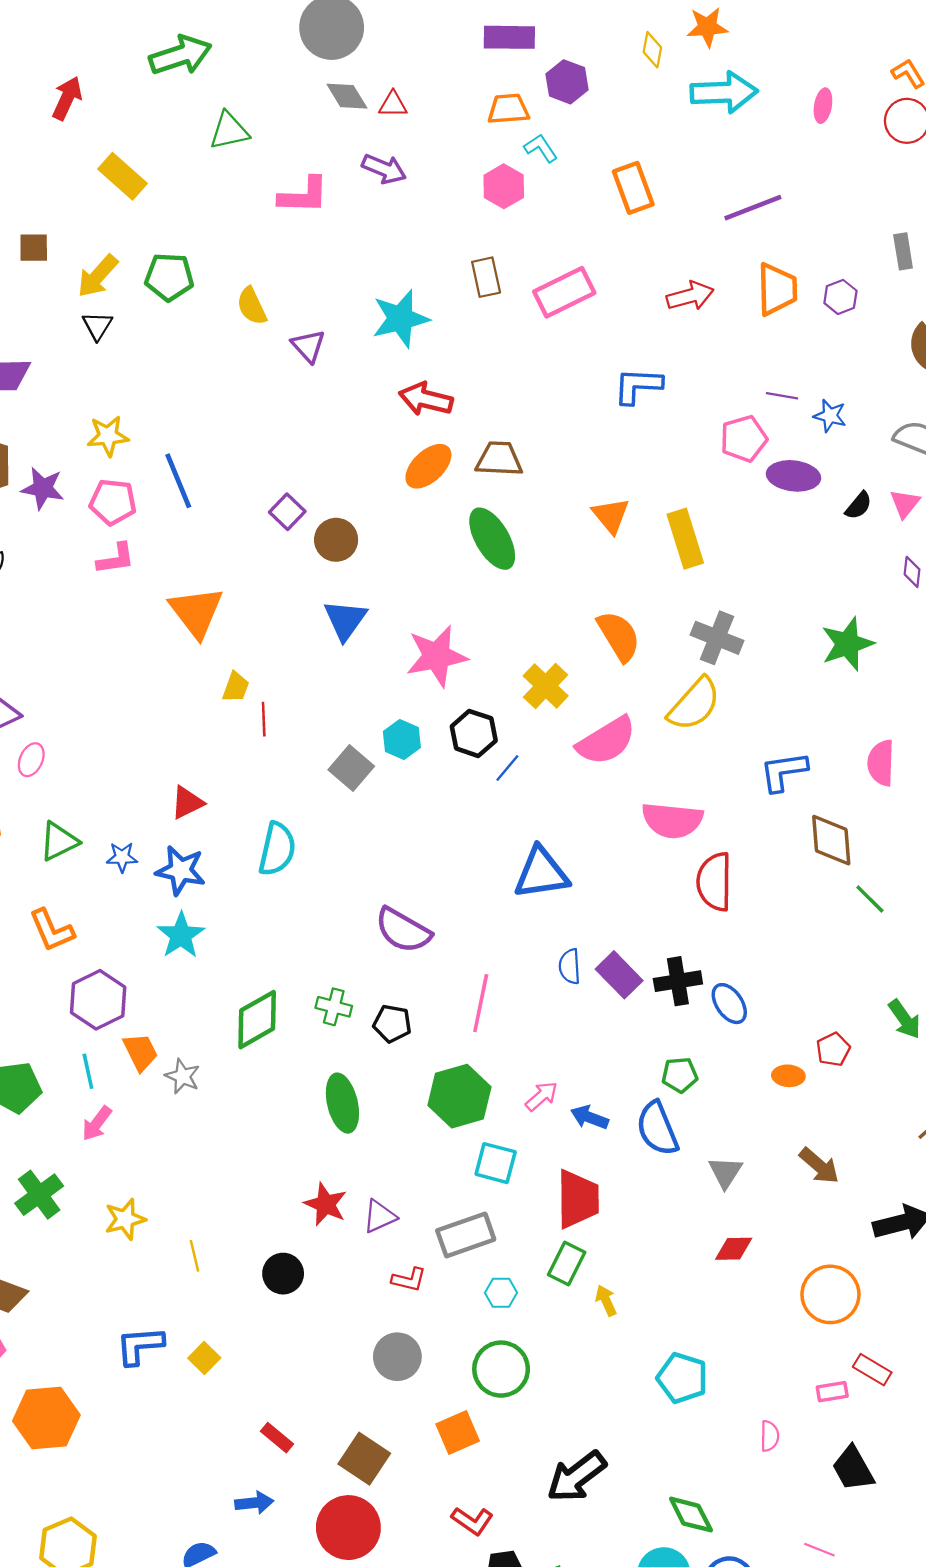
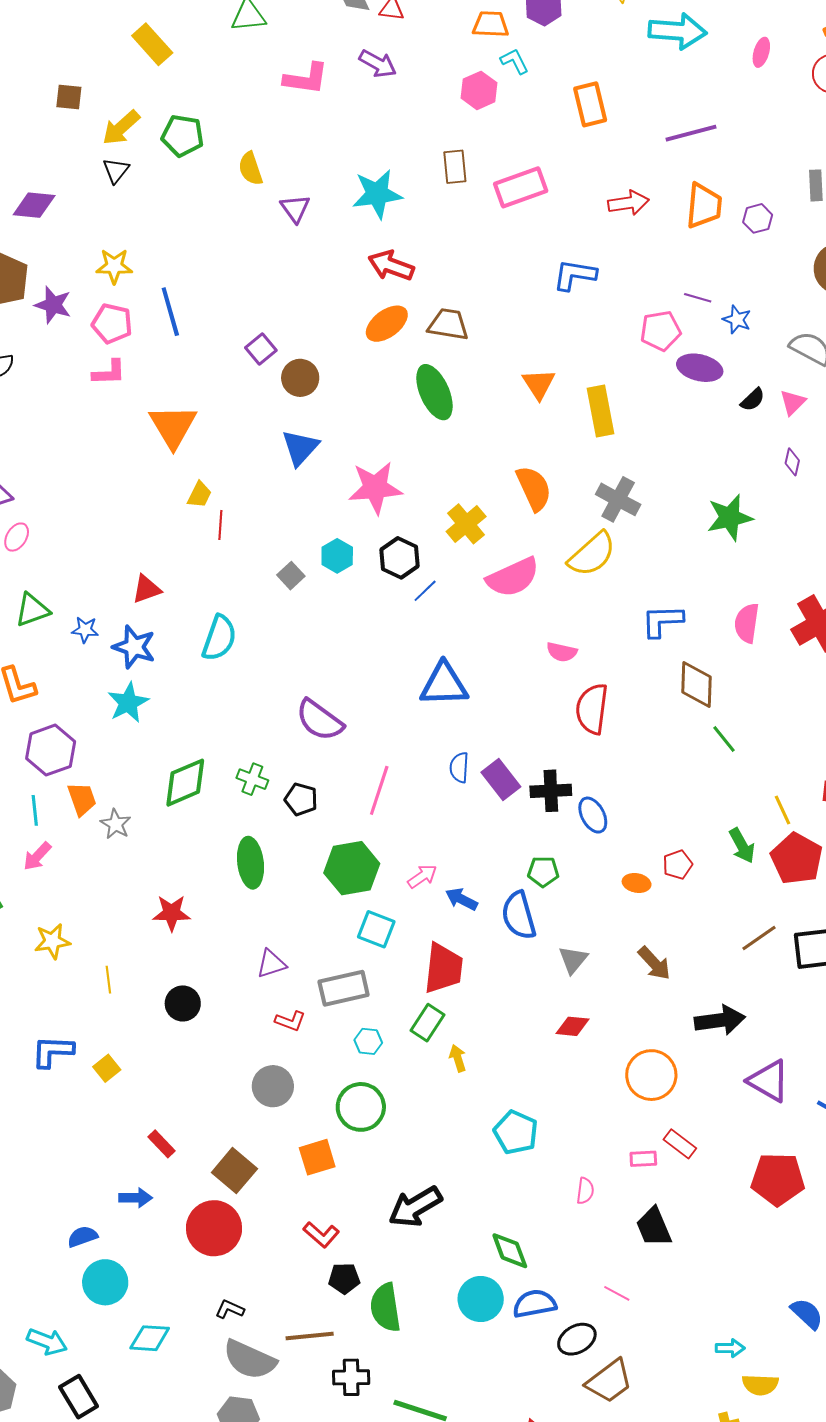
gray square: (351, 768) -> (291, 576), size x0.7
pink semicircle: (672, 820) -> (562, 652), size x0.6
red star: (326, 1204) -> (172, 913), moved, turned -30

